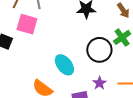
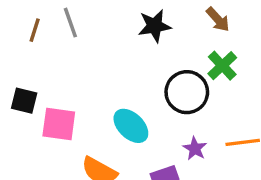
pink square: (27, 24) -> (59, 124), moved

